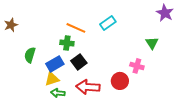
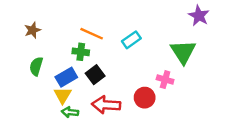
cyan rectangle: (108, 23) -> (131, 40), moved
brown star: (11, 25) -> (33, 30), moved
green triangle: (152, 43) -> (183, 52), size x1.6
yellow triangle: (52, 79) -> (63, 95), turned -42

